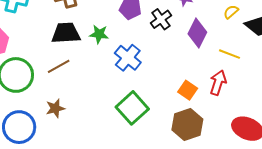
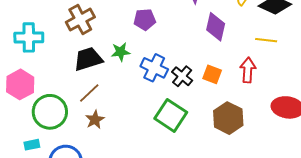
black cross: (161, 19) -> (182, 76), moved
yellow line: (230, 54) -> (266, 40), moved
orange square: (188, 90) -> (212, 74), moved
brown star: (55, 108) -> (95, 120), moved

